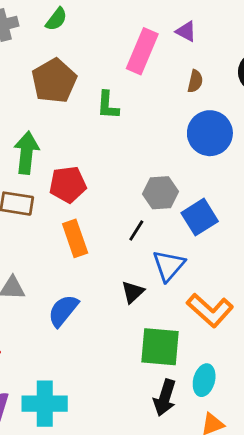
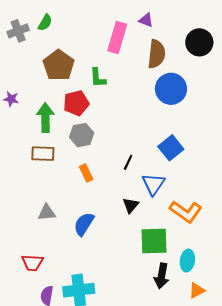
green semicircle: (56, 19) -> (45, 23), moved
brown semicircle: (195, 81) -> (156, 54), size x1.8
red pentagon: (68, 184) -> (76, 103), moved
gray hexagon: (160, 193) -> (82, 135), moved
orange rectangle: (75, 238) -> (86, 173), size x0.7

